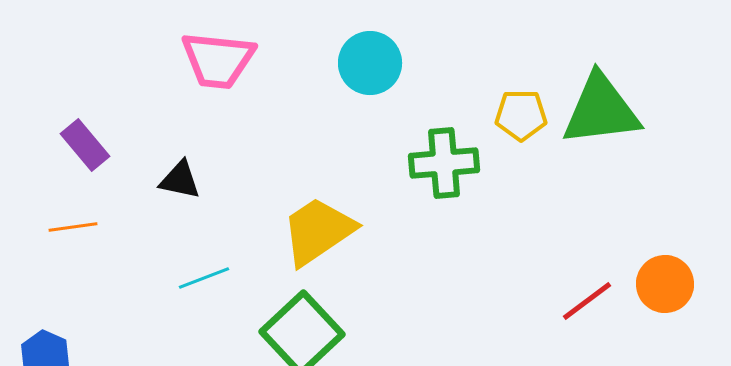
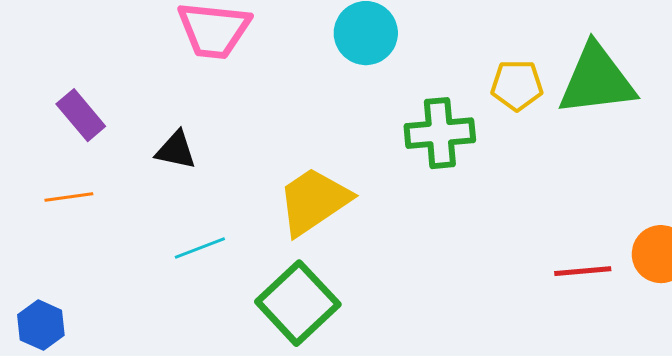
red line: (587, 301) -> (583, 271), turned 32

